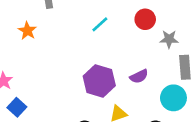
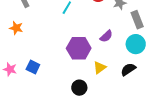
blue square: (17, 107) -> (33, 67), moved

